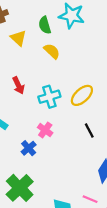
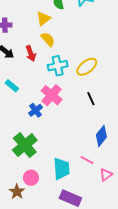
yellow triangle: (18, 38) -> (43, 19), moved, turned 35
yellow semicircle: (52, 51) -> (48, 39), moved
pink cross: (45, 130) -> (52, 95), size x1.5

